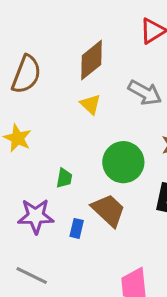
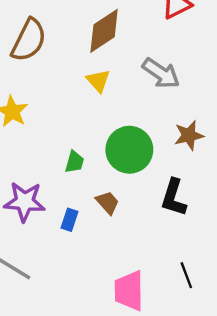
green trapezoid: (64, 178) -> (74, 162), moved
brown trapezoid: (108, 210) -> (108, 203), size x0.6

